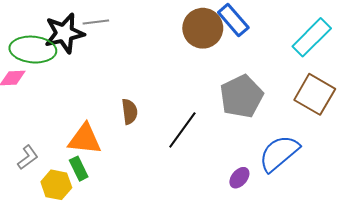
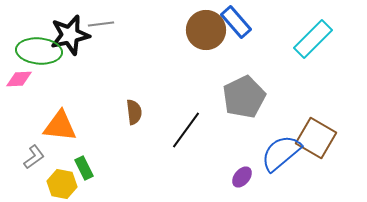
brown square: (315, 94) -> (316, 138), moved
orange triangle: (85, 139) -> (60, 126), moved

